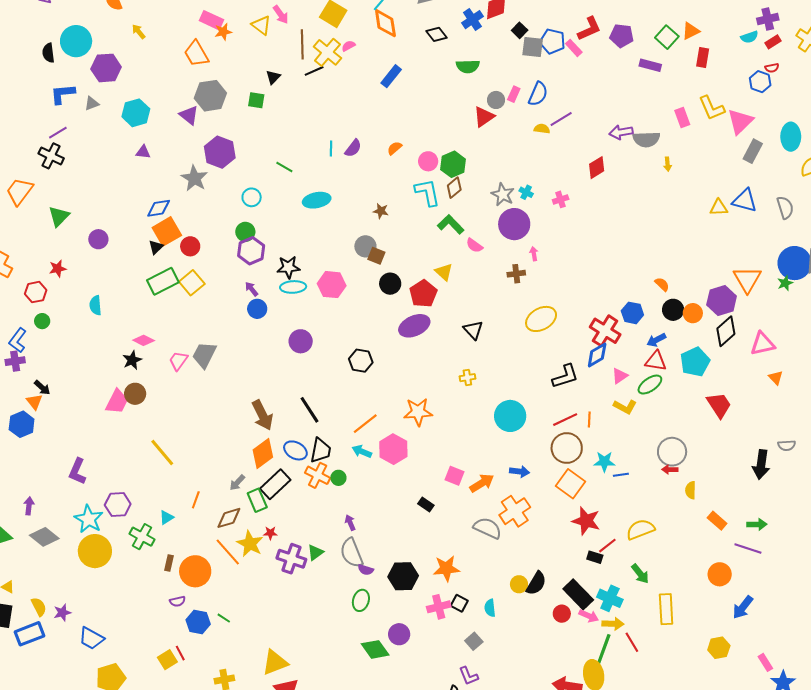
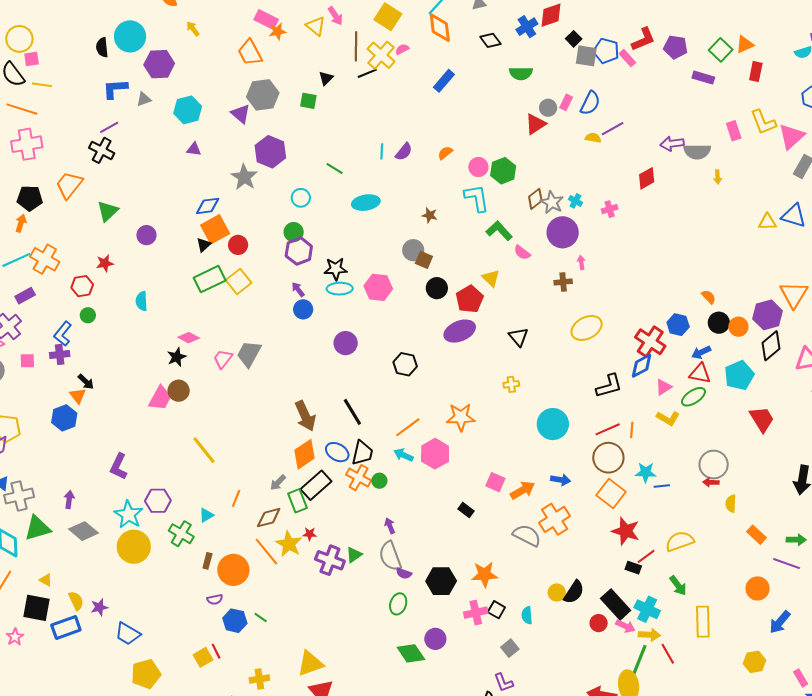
brown diamond: (454, 188) -> (535, 199), moved

